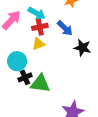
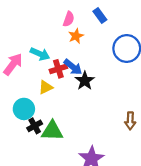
red cross: (40, 27) -> (58, 69), moved
black star: (82, 48) -> (85, 81), moved, turned 30

